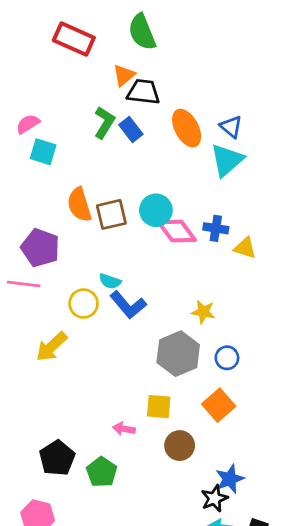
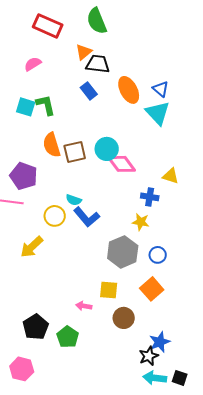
green L-shape: (104, 123) -> (46, 105), moved, turned -45
pink semicircle: (28, 124) -> (33, 64), moved
cyan triangle: (227, 160) -> (158, 113), turned -32
blue cross: (216, 228) -> (150, 197), moved

